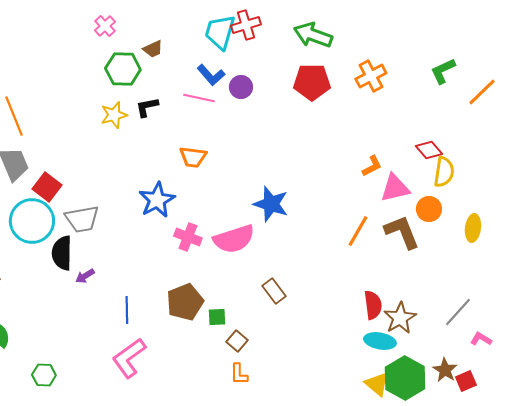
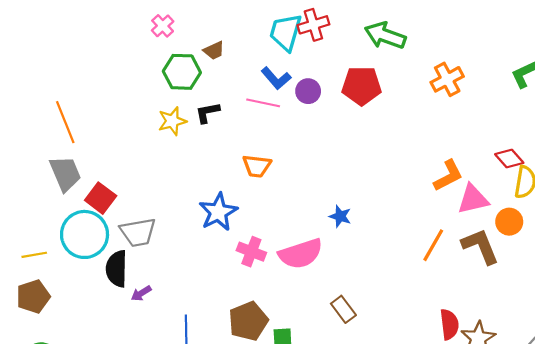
red pentagon: (312, 82) -> (362, 86), moved
orange L-shape: (372, 166) -> (448, 176), size x1.4
blue star: (271, 204) -> (340, 216), size x0.6

